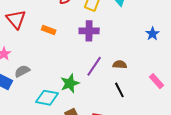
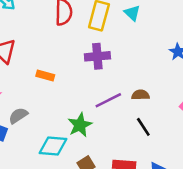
orange rectangle: (49, 30) -> (45, 76), moved
purple line: (94, 66) -> (108, 100), turned 35

